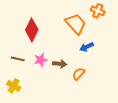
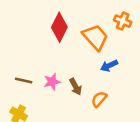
red diamond: (32, 30) -> (59, 27), moved
brown arrow: (60, 64) -> (76, 87), turned 56

